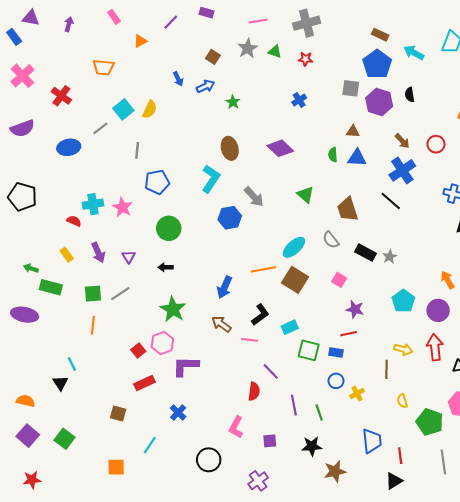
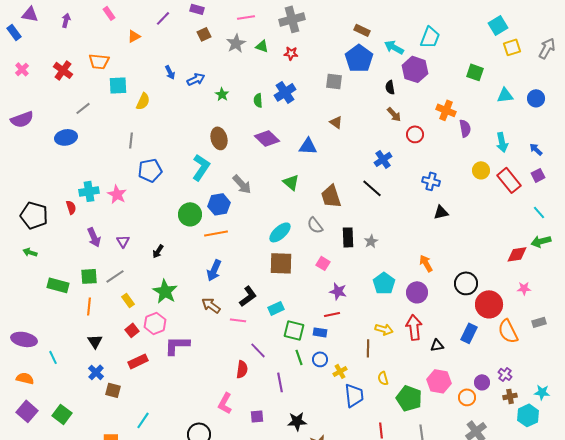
brown square: (213, 57) -> (204, 34), moved, turned 32
pink cross: (22, 76) -> (22, 69), size x0.6
red cross: (61, 96) -> (63, 70), moved
blue cross: (299, 100) -> (285, 92), size x1.5
purple hexagon: (379, 102) -> (415, 69), moved
cyan square: (123, 109) -> (118, 85), moved, turned 36
gray line: (100, 128) -> (83, 108), moved
brown triangle: (353, 132) -> (336, 122), turned 32
brown arrow: (402, 141) -> (394, 114), moved
green semicircle: (333, 155) -> (258, 100), moved
blue triangle: (357, 158) -> (308, 146), moved
blue cross: (402, 170) -> (383, 159), size x0.7
black pentagon: (22, 197) -> (34, 215), moved
red semicircle: (74, 221) -> (71, 207), turned 48
green circle: (169, 228) -> (190, 214), moved
black rectangle: (365, 253) -> (348, 237), turned 60
yellow rectangle: (67, 255) -> (128, 300), moved
black arrow: (166, 267) -> (158, 251), turned -56
orange line: (263, 269) -> (216, 233), moved
brown square: (295, 280) -> (281, 263), turned -30
green rectangle: (51, 287) -> (58, 285), moved
purple ellipse: (25, 315) -> (24, 339), moved
cyan line: (72, 364) -> (53, 357), moved
black triangle: (60, 383) -> (95, 341), moved
blue cross: (178, 412) -> (96, 372), moved
green line: (319, 412) -> (299, 357), moved
blue trapezoid: (372, 441) -> (354, 395), moved

